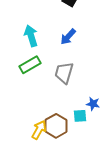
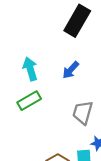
gray trapezoid: (64, 73) -> (83, 113), moved

